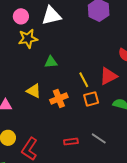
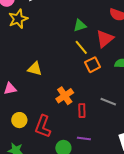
green triangle: (51, 62) -> (80, 25), moved
orange cross: (59, 98) -> (65, 96), moved
red rectangle: (71, 142) -> (82, 111), turned -72

